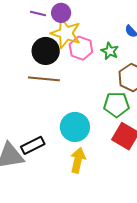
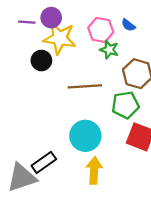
pink hexagon: (81, 48) -> (101, 30), moved
black circle: (46, 51) -> (41, 60), size x0.7
brown line: (44, 79) -> (85, 86), moved

